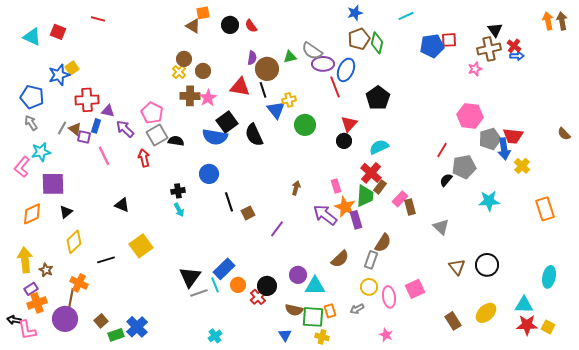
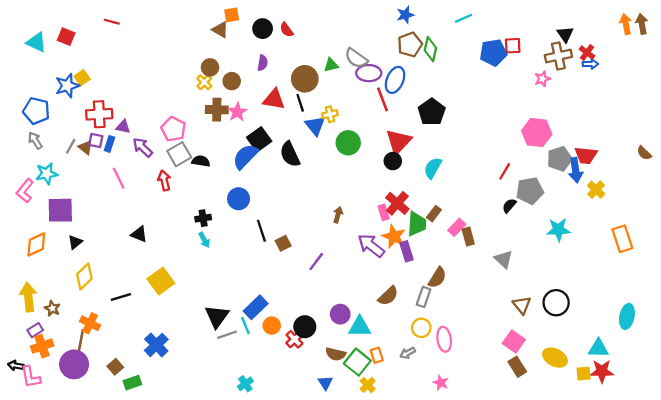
purple semicircle: (252, 58) -> (263, 63), moved
red triangle: (349, 124) -> (398, 142), size x1.4
purple square: (84, 137) -> (96, 140), moved
blue semicircle: (215, 137) -> (245, 156), turned 125
cyan semicircle: (379, 147) -> (433, 168), turned -36
red cross: (371, 173) -> (397, 203), moved
pink square: (415, 289) -> (514, 342), moved, turned -30
yellow ellipse: (486, 313) -> (555, 358), turned 70
green square: (313, 317) -> (357, 362), turned 35
blue cross: (137, 327) -> (156, 345), moved
yellow square: (548, 327) -> (584, 374), moved, turned -32
yellow cross: (322, 337) -> (368, 385), turned 32

